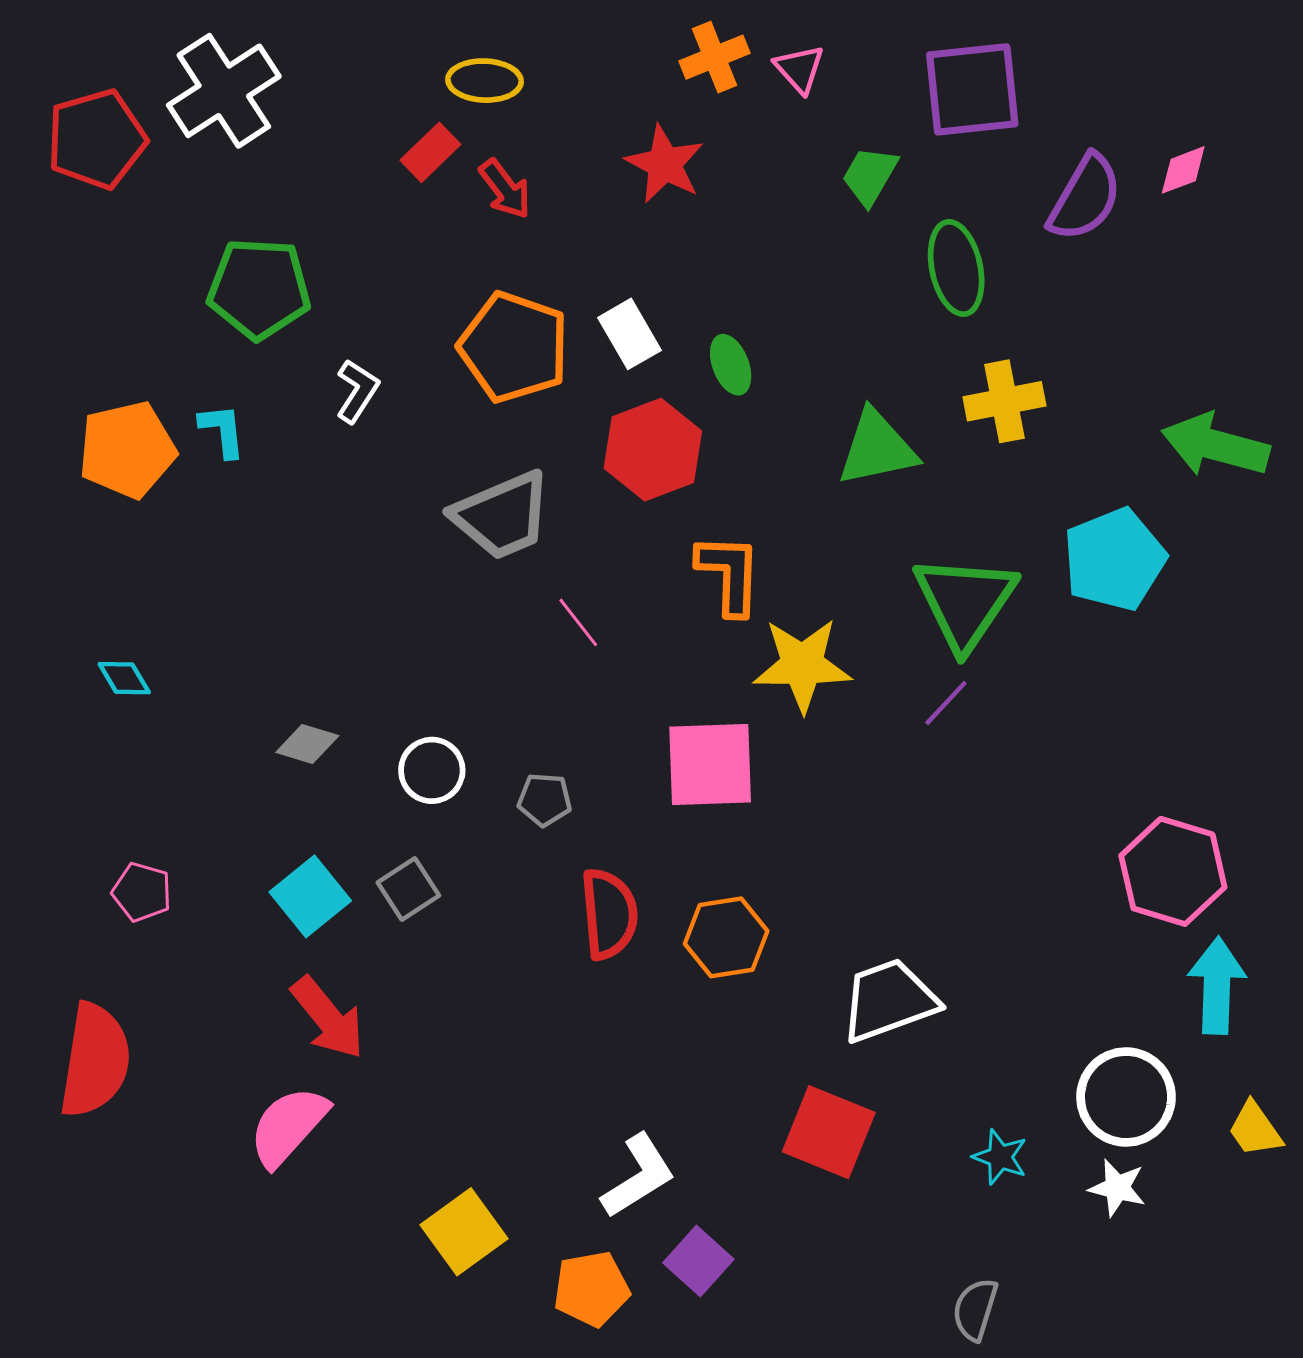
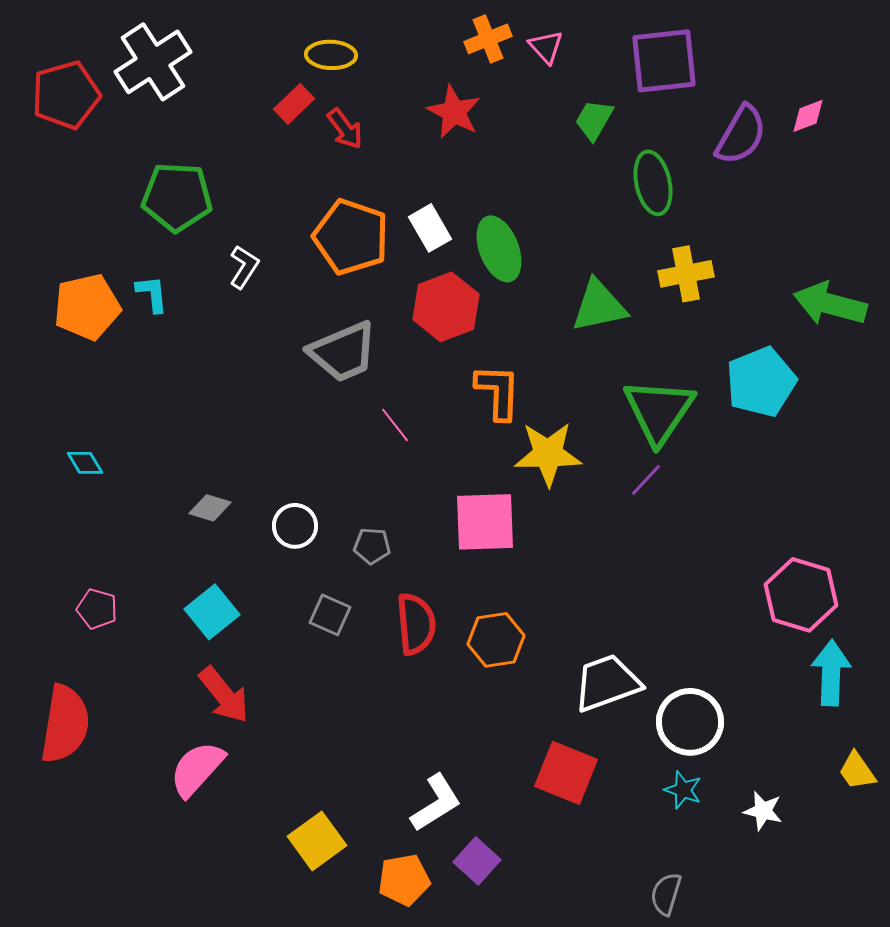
green ellipse: (731, 365) -> (499, 249), size x1.6
gray square: (408, 889) -> (330, 615), moved, turned -33
white circle: (1126, 1097) -> (690, 722), moved

